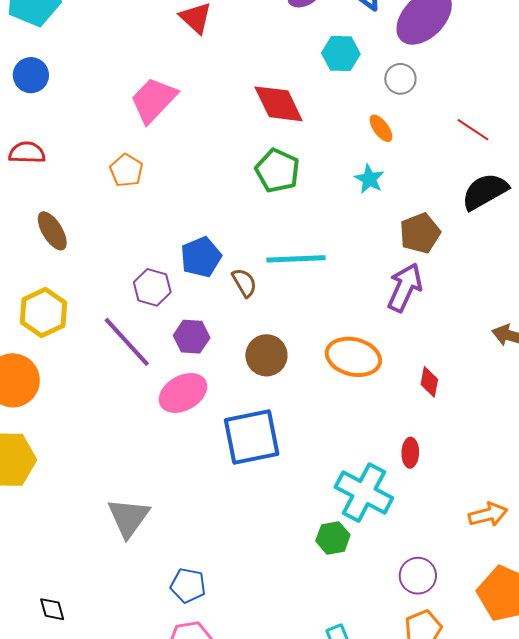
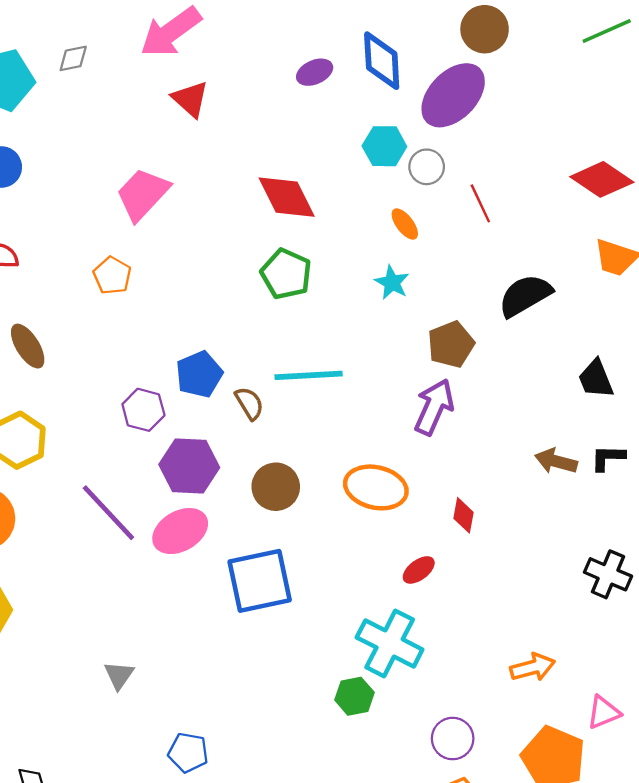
cyan hexagon: (341, 54) -> (384, 146), moved
red line: (473, 130) -> (480, 203), moved, turned 32
purple hexagon: (192, 337) -> (189, 466), size x1.4
purple line: (127, 342) -> (108, 513), moved
red ellipse: (410, 453) -> (419, 570), moved, turned 52
gray triangle: (128, 518) -> (119, 675), size x0.6

